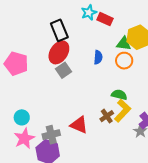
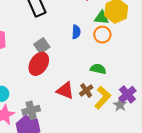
red ellipse: (59, 52) -> (39, 64), moved
yellow L-shape: (123, 111) -> (103, 98), moved
red triangle: (79, 125) -> (65, 91), moved

